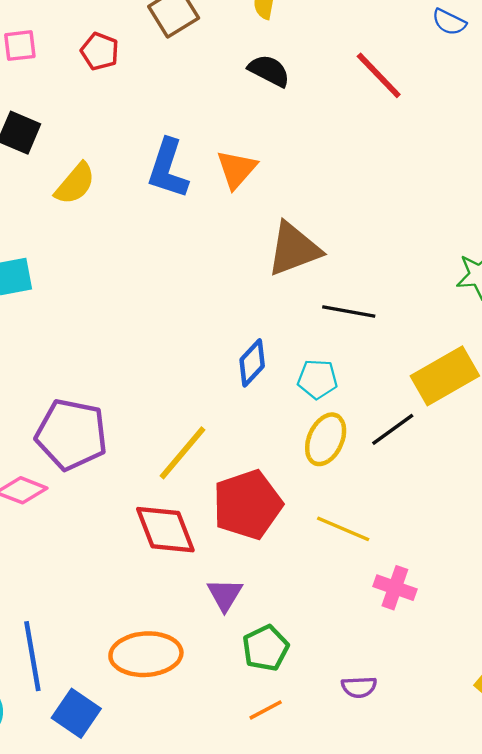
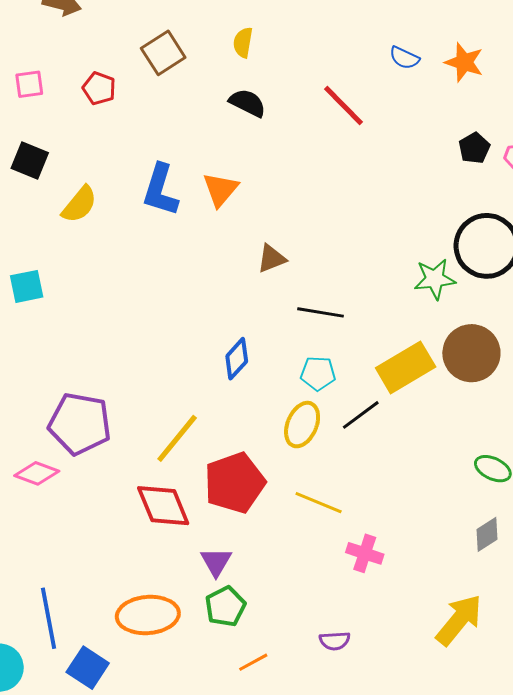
brown triangle: (294, 249) -> (272, 259), size x0.6
cyan pentagon: (317, 379) -> (318, 373), moved
green pentagon: (266, 648) -> (225, 606), moved

